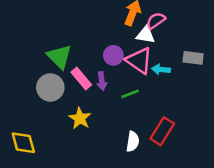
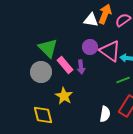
white triangle: (146, 35) -> (91, 20), moved
green line: (130, 94) -> (123, 80), moved
yellow diamond: (23, 143) -> (43, 115), moved

